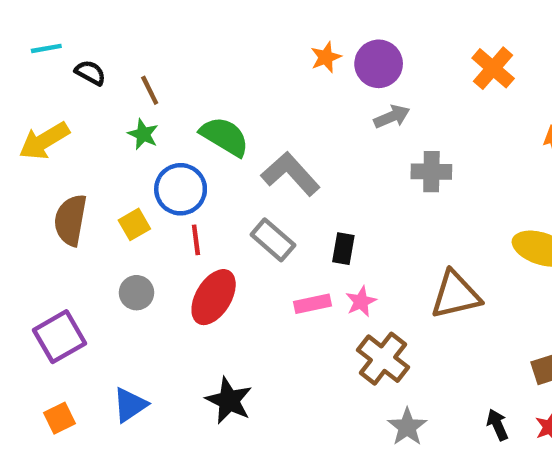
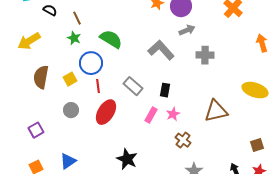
gray L-shape: (291, 174) -> (161, 50), moved
pink rectangle: (313, 304) -> (151, 115), turned -49
purple square: (60, 337) -> (36, 130), size x0.7
brown cross: (383, 359) -> (183, 140), size x0.7
black star: (229, 401) -> (127, 159), moved

